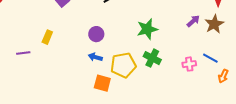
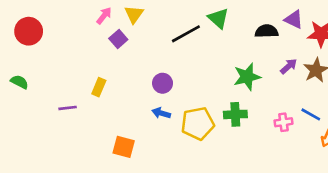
green star: (147, 29) -> (247, 77), moved
green cross: (152, 58) -> (235, 114), turned -30
orange square: (102, 83) -> (124, 147), moved

